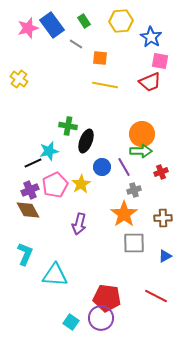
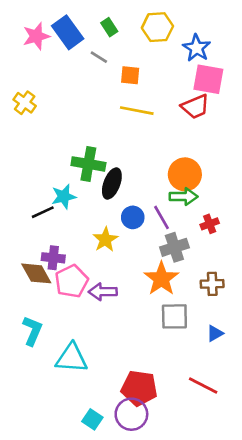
pink square: (160, 61) -> (208, 79), size x1.4
green cross: (68, 126) -> (88, 164), size x1.4
pink pentagon: (55, 185) -> (71, 281), moved
purple cross: (30, 190) -> (53, 258), moved, turned 30
gray cross: (134, 190) -> (174, 247), size x1.5
purple arrow: (79, 224) -> (103, 292), turned 75

